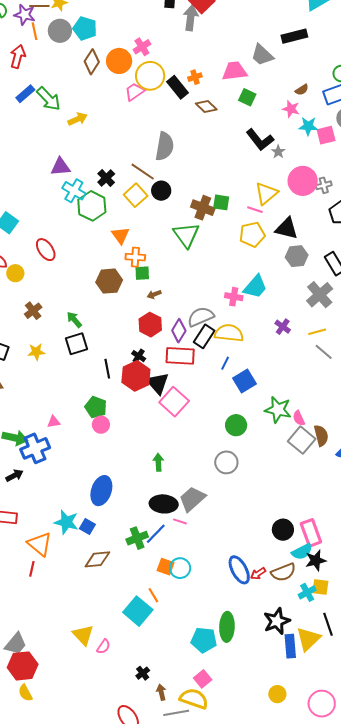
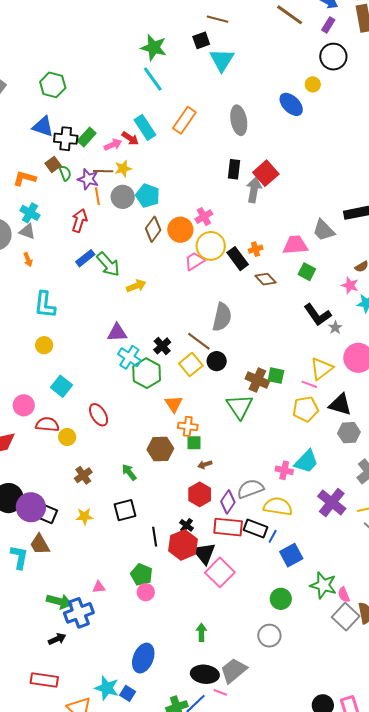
green arrow: (74, 320) -> (129, 472), moved
purple cross: (283, 327) -> (332, 502), size x1.8
black rectangle: (204, 336) -> (255, 528), moved, turned 75

